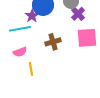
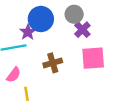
pink semicircle: (20, 52) -> (14, 75), turned -32

